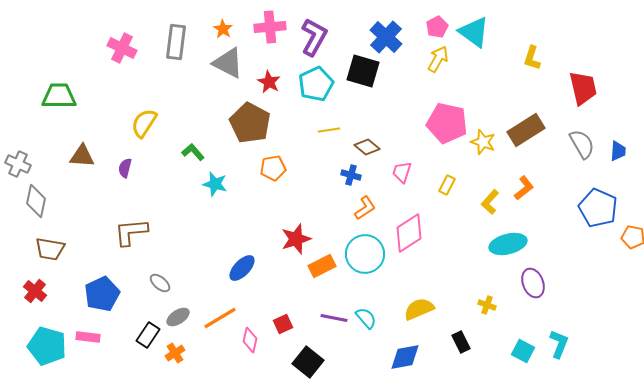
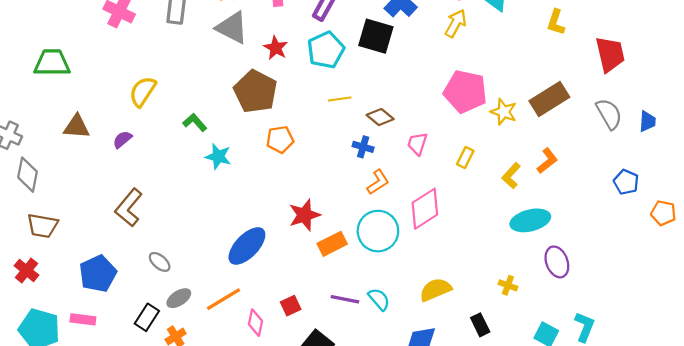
purple semicircle: (125, 168) -> (122, 139), turned 36
blue pentagon: (598, 208) -> (626, 182), size x0.6
brown L-shape: (131, 232) -> (129, 208), turned -45
blue ellipse: (242, 268) -> (247, 246), size x1.4

